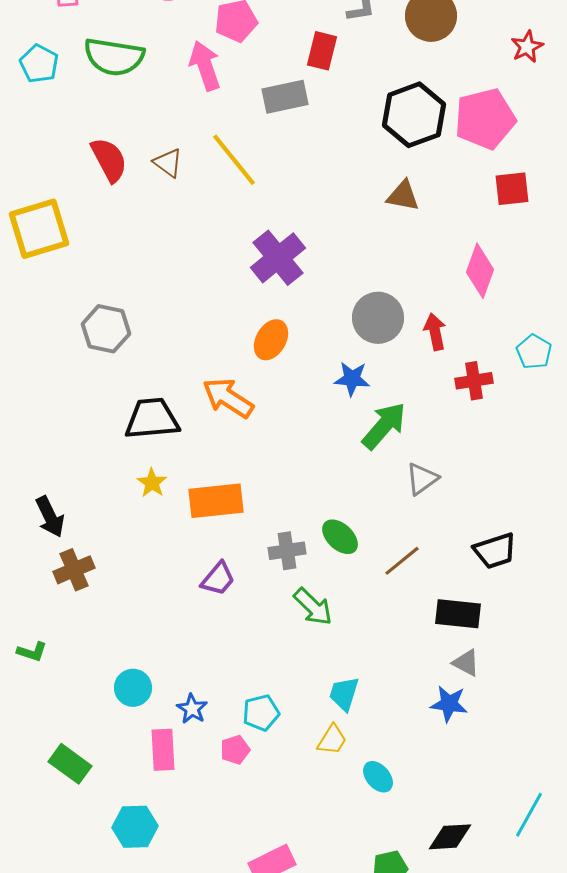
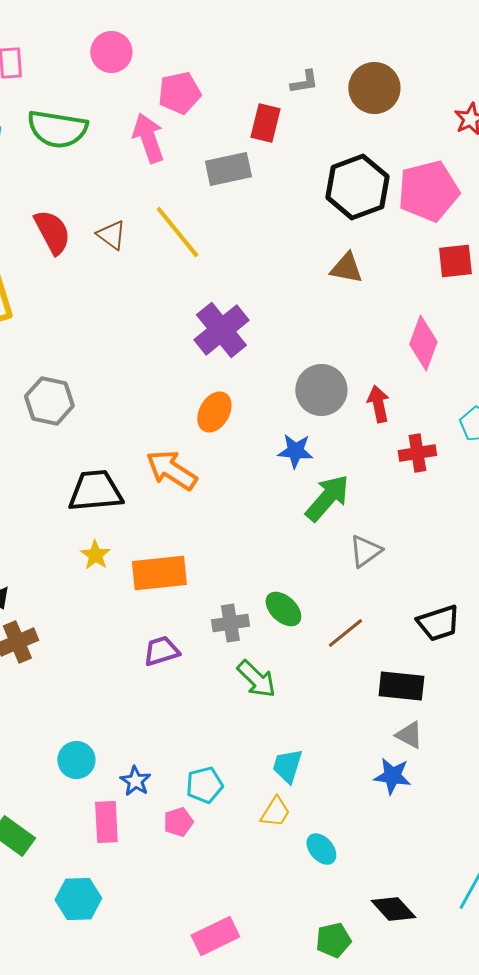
purple trapezoid: (218, 579) -> (161, 651), turned -147
black diamond: (450, 837) -> (393, 909), turned 51

